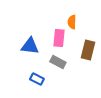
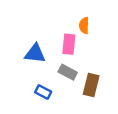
brown rectangle: (88, 50) -> (91, 85), moved

